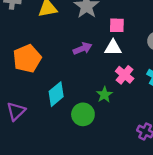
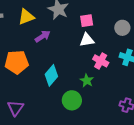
purple arrow: (82, 48) -> (43, 36), moved
orange pentagon: (27, 58) -> (17, 62), turned 30
cyan diamond: (56, 94) -> (51, 75), moved

